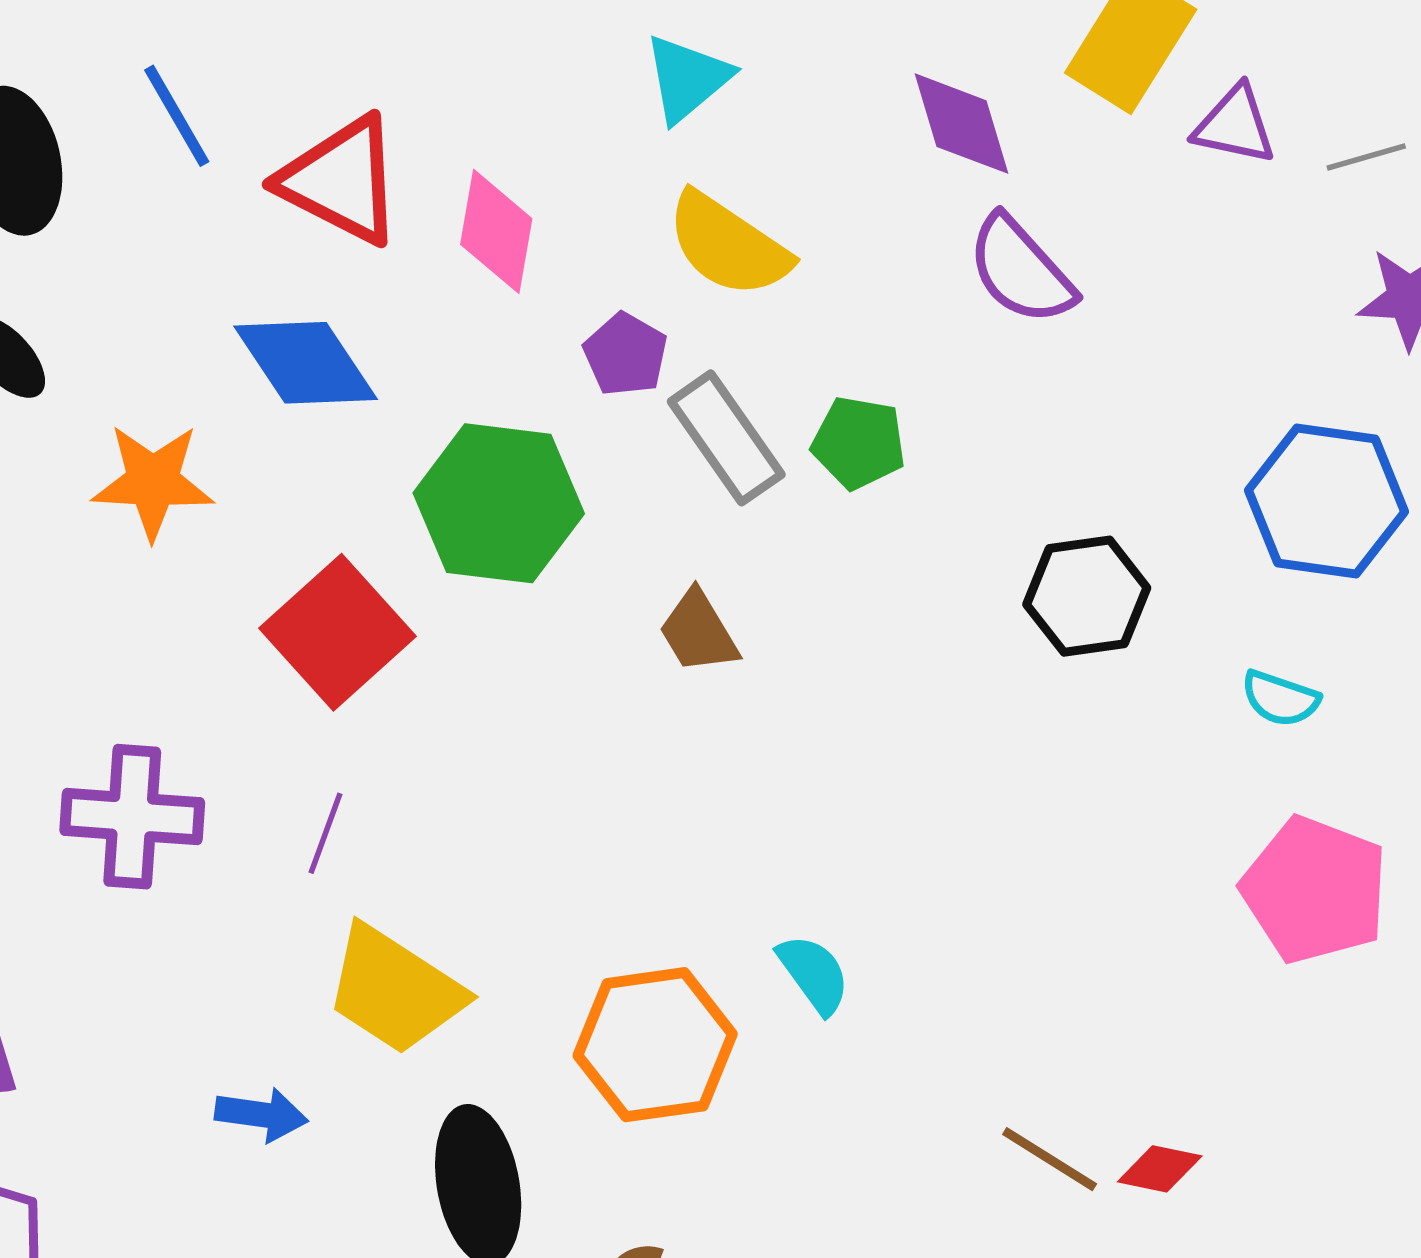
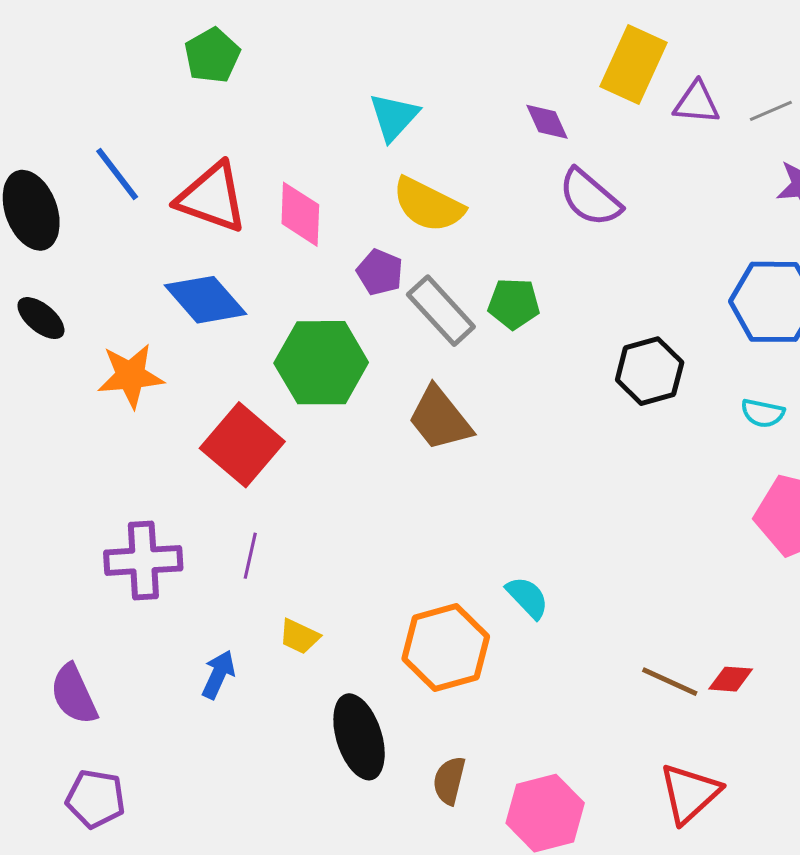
purple diamond: (962, 124) -> (547, 122), size x0.7
brown trapezoid: (698, 632) -> (440, 419), size x1.4
yellow trapezoid: (395, 990) -> (299, 636), size x0.5
blue arrow: (261, 1115) -> (218, 675), moved, turned -66

